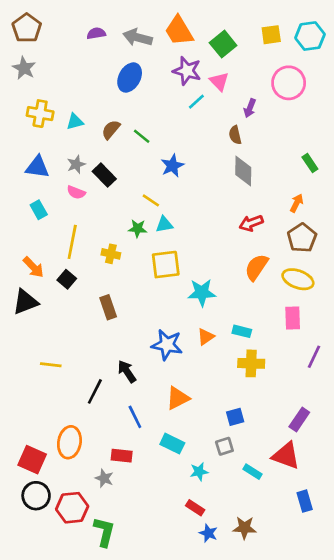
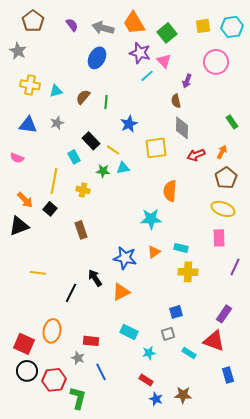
brown pentagon: (27, 28) -> (33, 21), moved
purple semicircle: (96, 33) -> (72, 25), turned 64
green line: (142, 136) -> (106, 102), turned 56
black rectangle: (104, 175) -> (91, 141), moved
pink semicircle: (76, 192) -> (17, 158), moved
cyan rectangle: (39, 210) -> (74, 157), moved
red arrow: (251, 223) -> (196, 155), moved
yellow square: (166, 265) -> (156, 148), moved
orange semicircle: (257, 267) -> (170, 191), moved, turned -30
orange triangle: (178, 398) -> (121, 292), moved
blue line: (135, 417) -> (101, 372), moved

